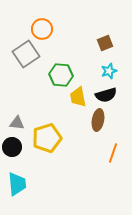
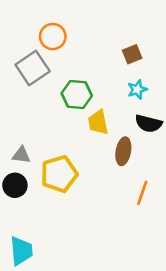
black semicircle: (106, 95) -> (149, 124), moved, turned 30
cyan trapezoid: (17, 184) -> (21, 251), moved

